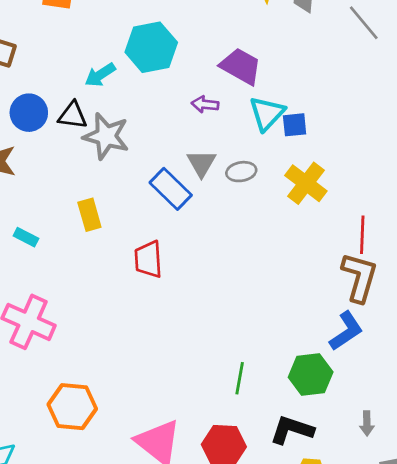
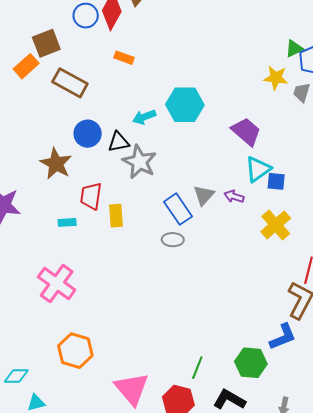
purple arrow: (205, 104) -> (234, 196), moved
black triangle: (73, 115) -> (119, 142), turned -30
gray ellipse: (241, 172) -> (173, 240), moved
cyan rectangle: (26, 237) -> (67, 222), turned -42
red trapezoid: (148, 259) -> (91, 196), moved
green line: (240, 378) -> (197, 368), moved

